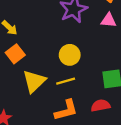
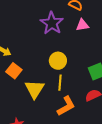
yellow line: (66, 81) -> (60, 83), turned -56

